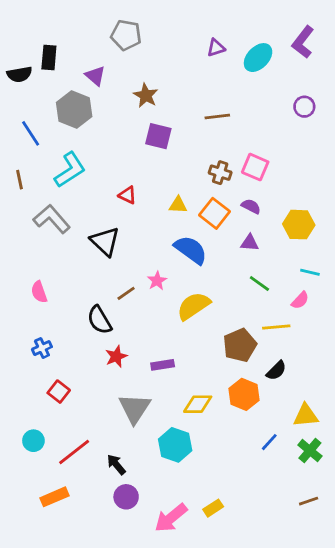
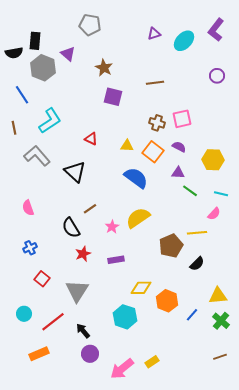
gray hexagon: (74, 109) -> (43, 68), moved
pink square: (255, 167) -> (182, 119), turned -36
pink star: (157, 281) -> (112, 227), moved
green line: (259, 284) -> (190, 191), moved
orange hexagon: (244, 394) -> (167, 301), moved
gray triangle: (135, 408) -> (77, 291), moved

